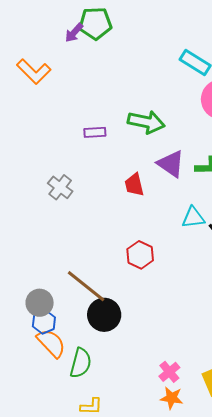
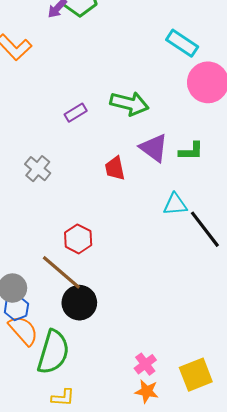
purple rectangle: (95, 132) -> (76, 113), turned -30
red hexagon: (140, 255) -> (78, 239), moved
green semicircle: (81, 363) -> (53, 352), size x1.4

